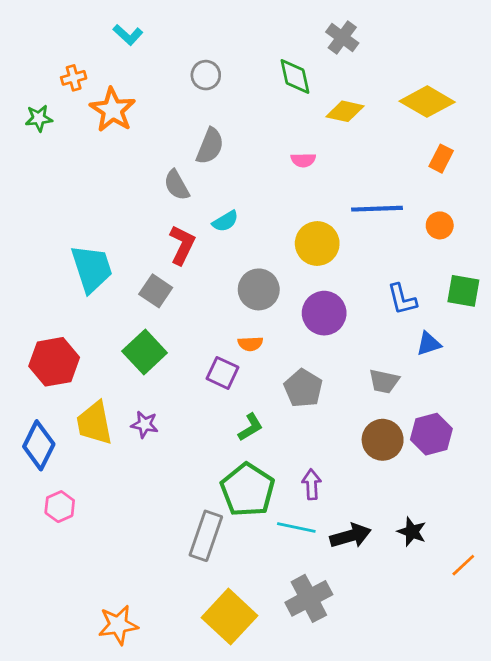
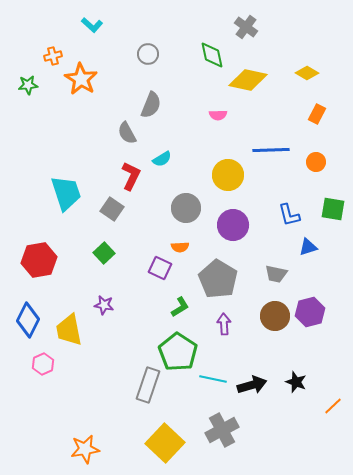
yellow diamond: (427, 102) -> (307, 73), size x0.6
yellow diamond: (345, 111) -> (248, 80), size x1.4
green square: (145, 352) -> (104, 253), size x0.7
gray pentagon: (303, 388) -> (218, 279), size x1.4
yellow trapezoid: (94, 423) -> (69, 330), moved
purple arrow: (312, 484) -> (224, 324), moved

